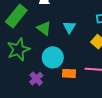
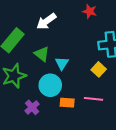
cyan triangle: (69, 27) -> (62, 63), moved

